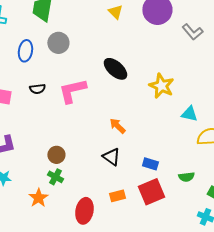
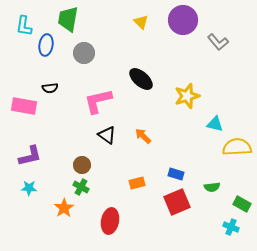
blue ellipse: (25, 51) -> (46, 45), moved
yellow star: (161, 86) -> (187, 96), turned 30
black semicircle: (37, 89) -> (50, 88), moved
black triangle: (111, 157) -> (107, 135), moved
orange rectangle: (117, 196) -> (137, 183), moved

